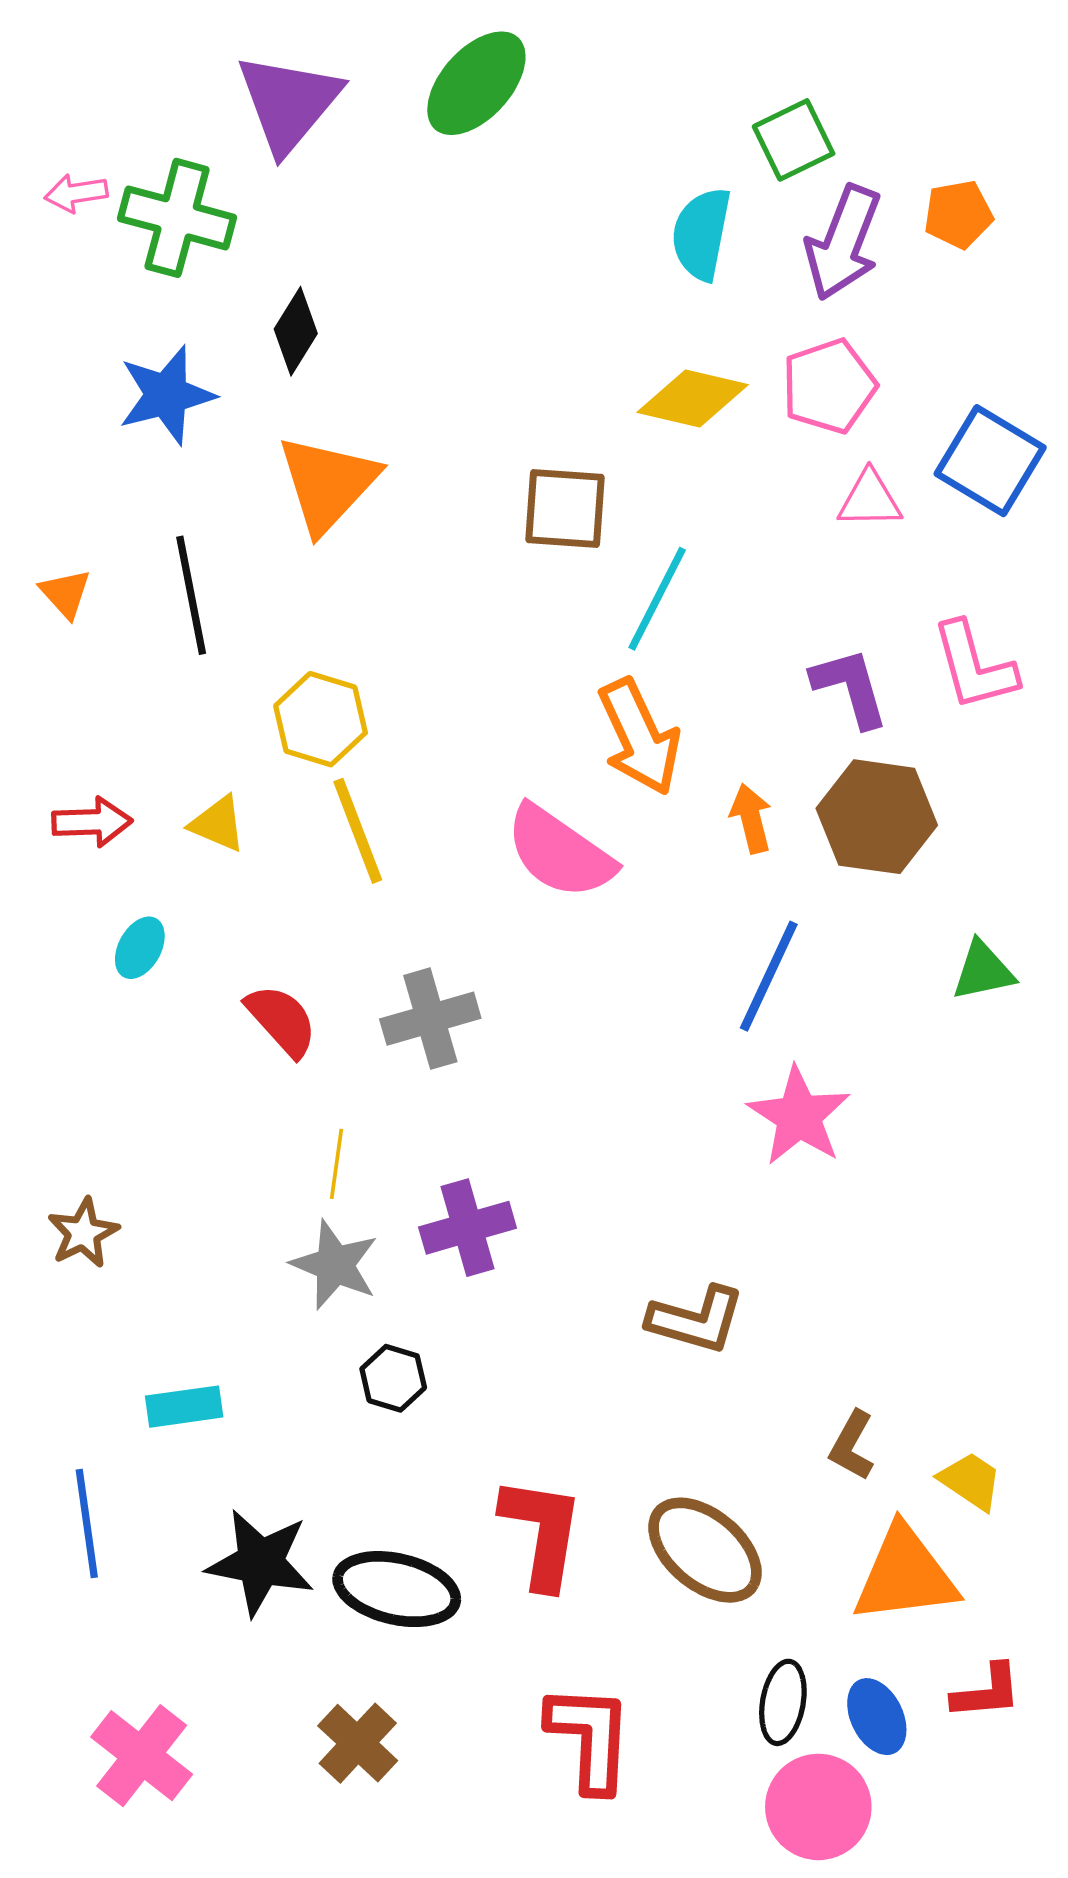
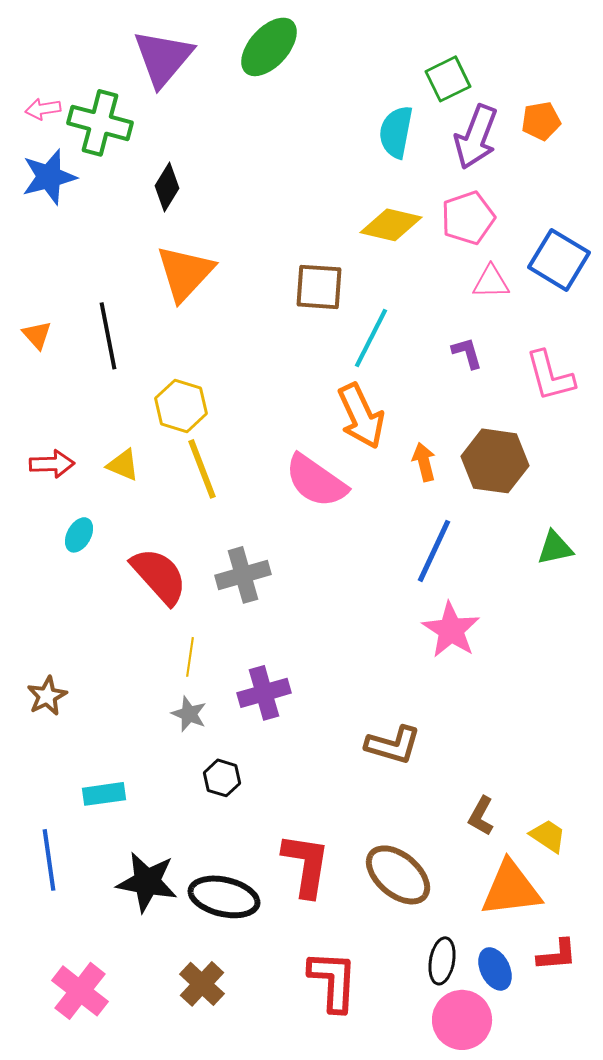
blue star: (166, 395) -> (49, 177), moved
purple L-shape: (850, 687) -> (467, 353), moved, size x0.7
red semicircle: (282, 1020) -> (159, 576), size x1.4
gray star: (335, 1265) -> (189, 714), size x0.7

